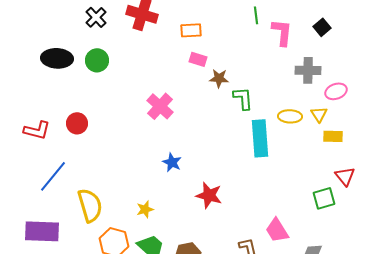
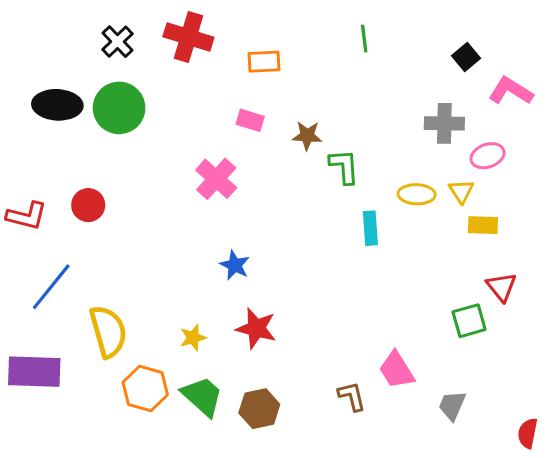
pink L-shape: (282, 32) -> (511, 91), moved, turned -64
pink rectangle: (198, 59) -> (250, 120), moved
green circle: (97, 60) -> (119, 108), size x1.4
cyan rectangle: (260, 138) -> (370, 228), size x0.6
red star: (209, 195) -> (256, 328), moved

